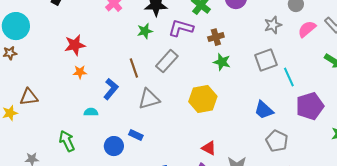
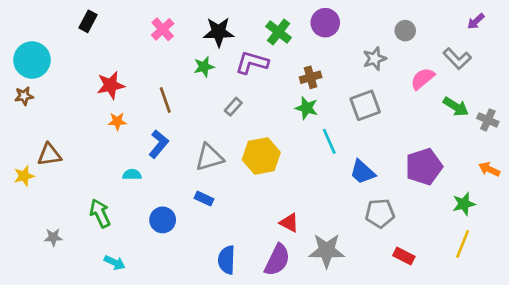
pink semicircle: (307, 29) -> (423, 79), moved
brown cross: (216, 37) -> (311, 77), moved
gray rectangle: (167, 61) -> (233, 107), size x0.6
brown line: (134, 68) -> (165, 100), moved
cyan line: (289, 77) -> (329, 141), moved
yellow hexagon: (203, 99) -> (261, 156), moved
blue rectangle: (136, 135) -> (204, 199), moved
gray pentagon: (277, 141) -> (380, 213), turned -30

